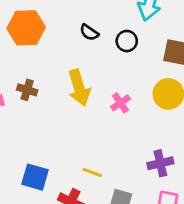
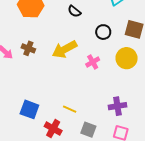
black circle: (127, 41) -> (103, 32), moved
yellow arrow: (79, 88) -> (65, 49), turned 75

